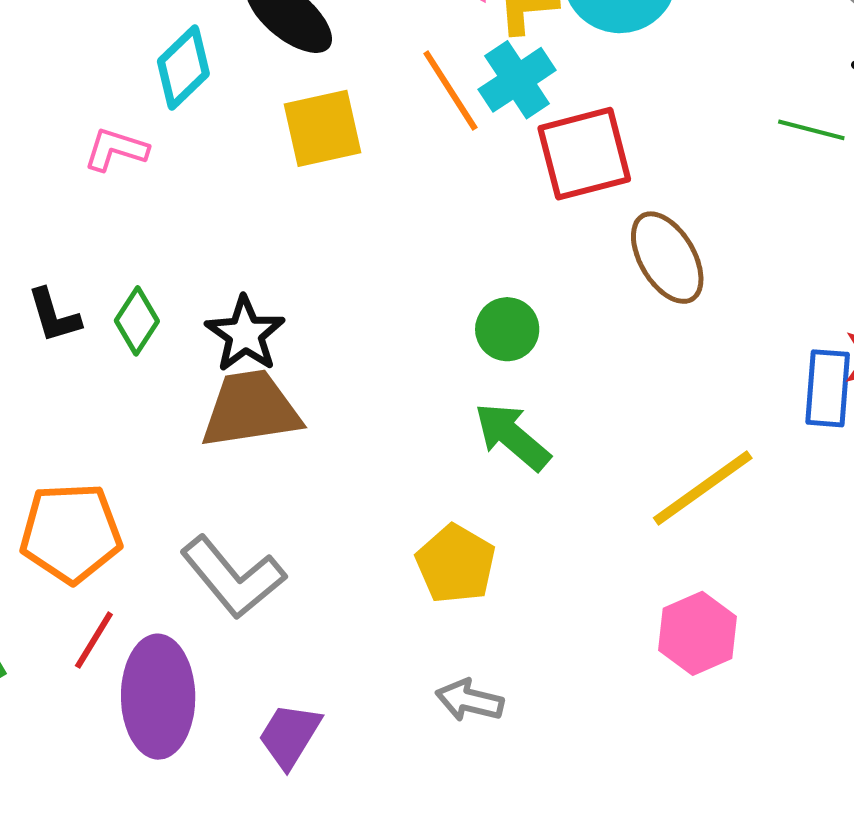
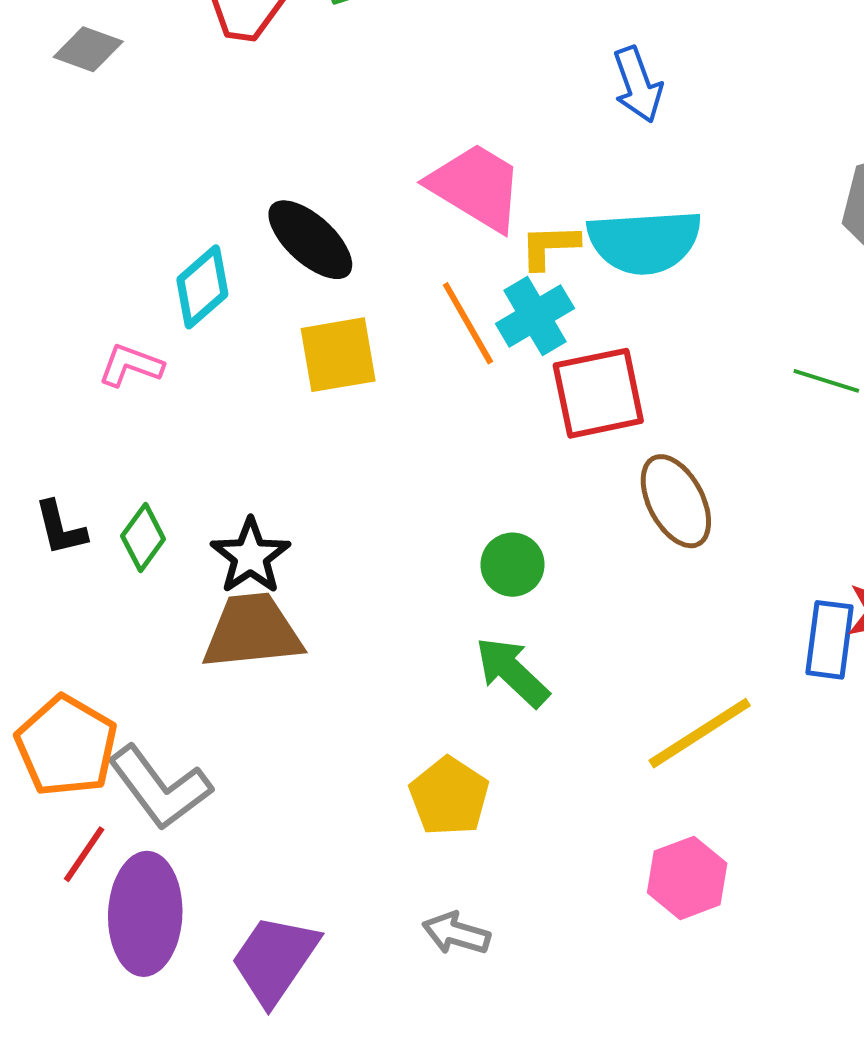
orange pentagon: (71, 533) -> (66, 746), turned 30
gray L-shape: (233, 577) -> (160, 788), moved
purple trapezoid: (290, 736) -> (275, 959), size x1.4

